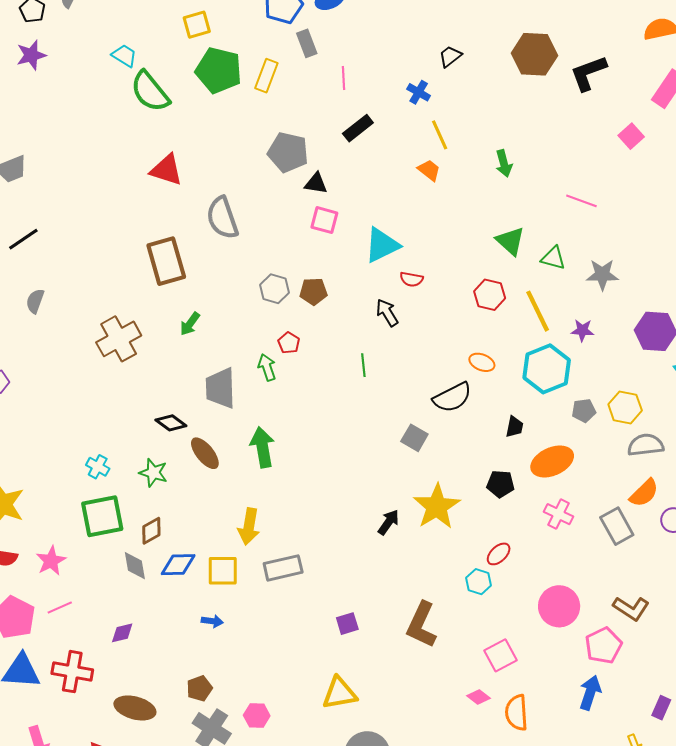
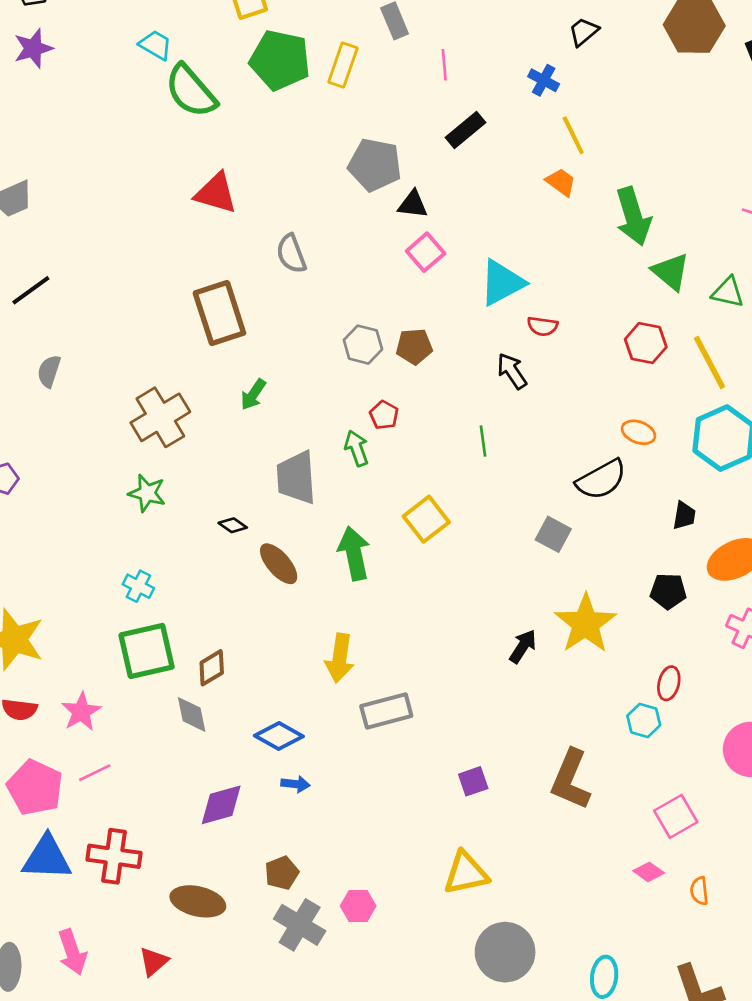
green arrow: (504, 163) -> (633, 216), moved, size x1.6
gray semicircle: (222, 218) -> (291, 254), size x0.7
pink square: (324, 220) -> (426, 252), turned 36
black diamond: (171, 423) -> (233, 525), size x0.7
green star: (153, 473) -> (147, 493), moved
red ellipse: (499, 554) -> (669, 683), turned -30
blue diamond: (178, 565) -> (279, 736), moved, turned 33
yellow square: (223, 571) -> (426, 519), moved, turned -36
purple diamond: (122, 633) -> (221, 805), moved, size x1.5
orange semicircle: (517, 713) -> (699, 891), size x0.6

